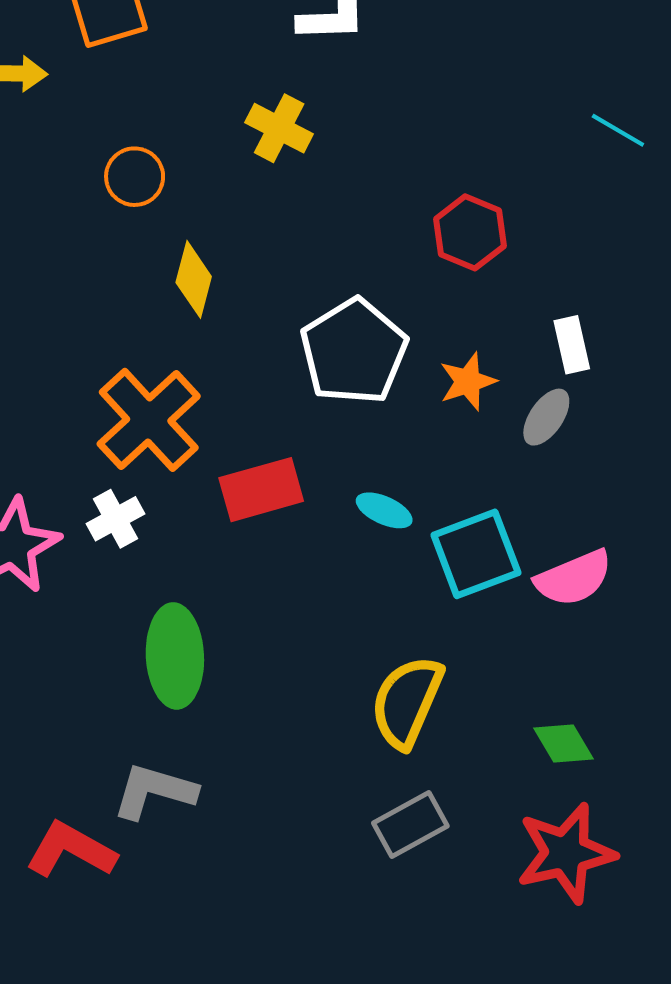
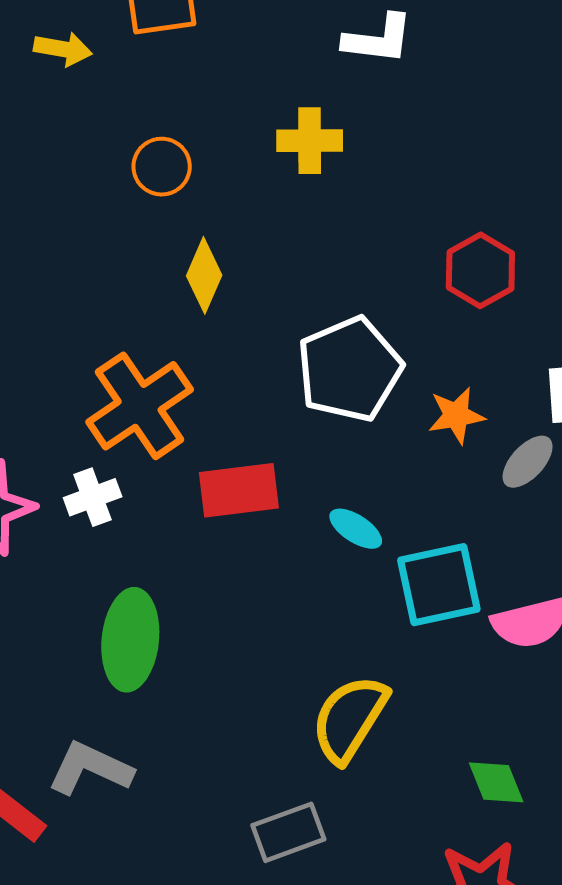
yellow cross: (279, 128) -> (310, 141), turned -36
gray rectangle: (410, 825) -> (288, 832), moved

